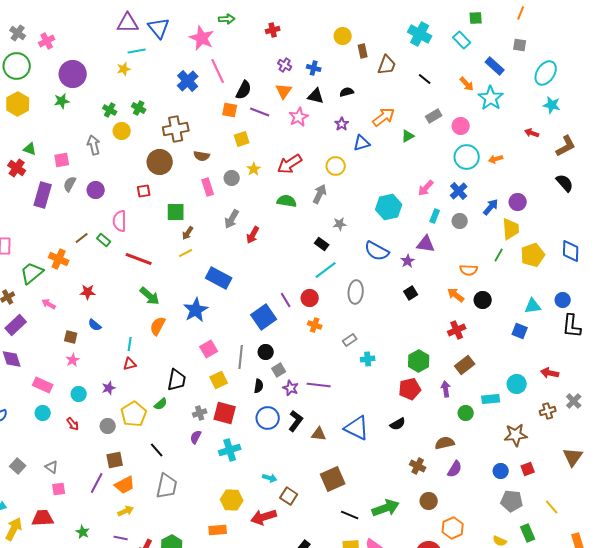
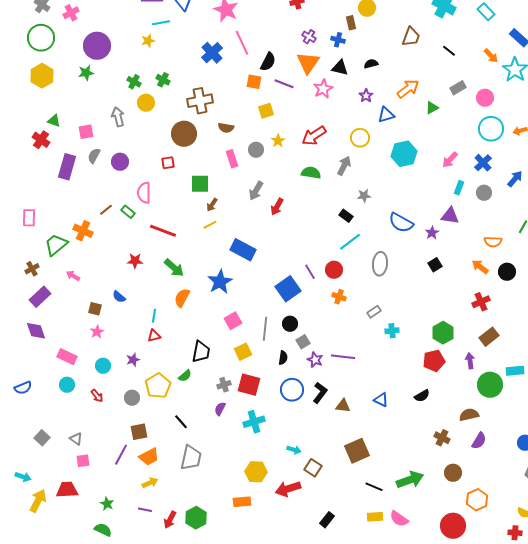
brown rectangle: (363, 51) -> (351, 23), moved
orange triangle: (284, 91) -> (308, 63), size x1.4
cyan hexagon: (389, 207) -> (404, 154), moved
red star: (88, 292) -> (135, 261), moved
green circle: (466, 413) -> (490, 385), size x1.6
blue triangle: (357, 428) -> (381, 400), size x0.6

